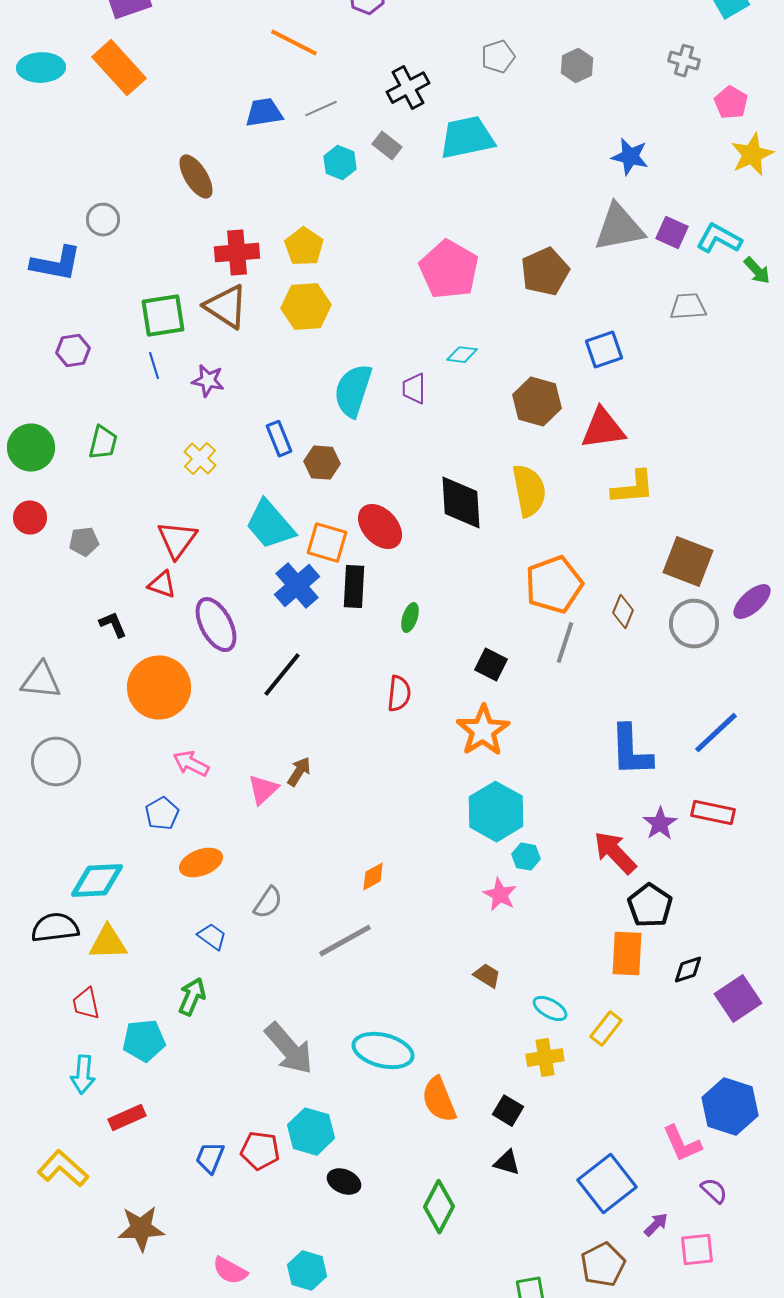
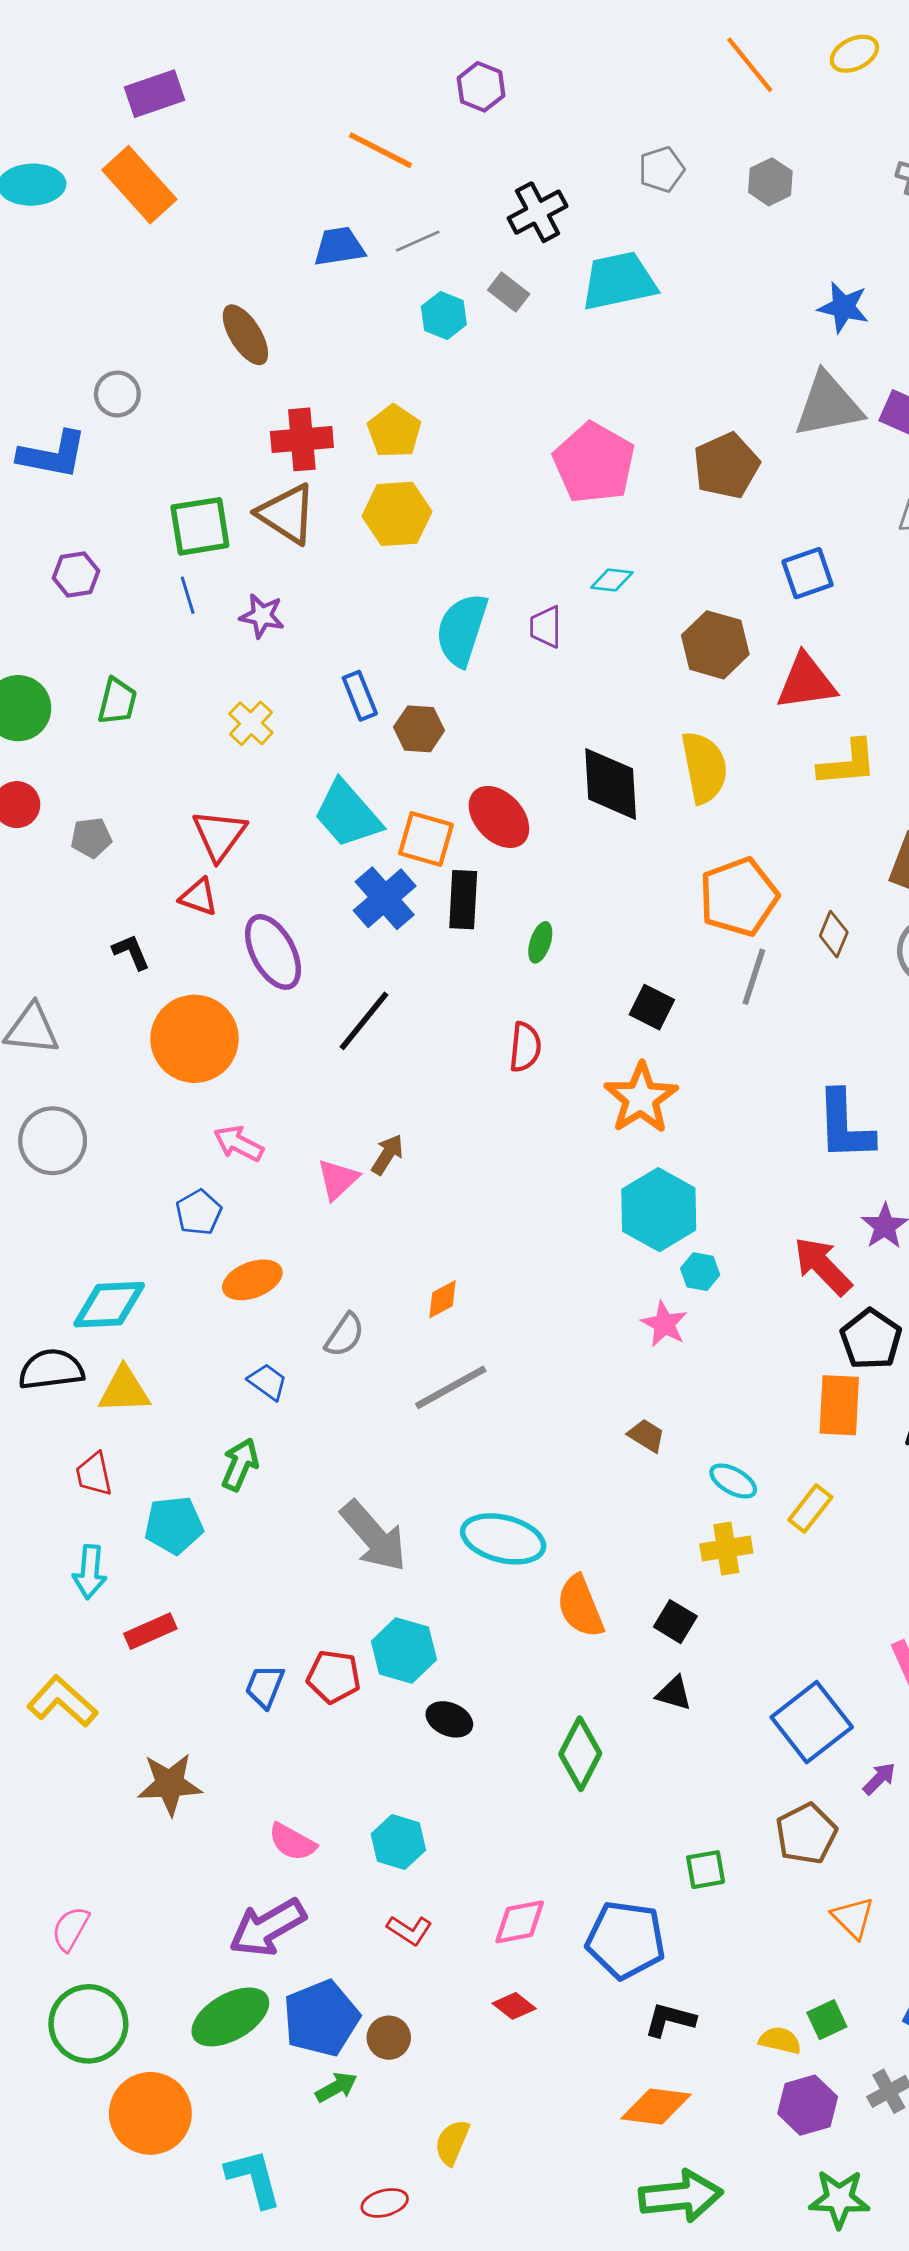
orange diamond: (373, 877) -> (442, 1299), moved

